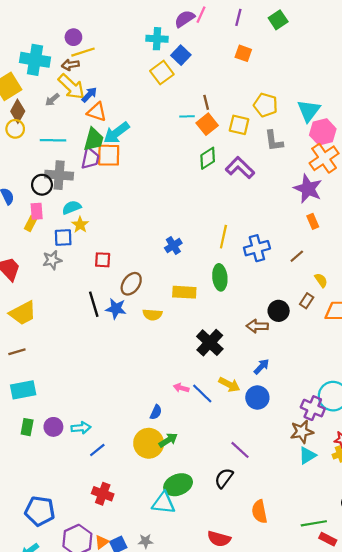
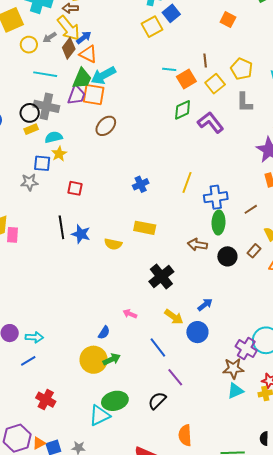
brown line: (206, 102) -> (205, 61), moved
brown diamond: (18, 111) -> (69, 48), moved
yellow square: (239, 125) -> (215, 84), turned 30
yellow circle: (15, 129) -> (29, 45), moved
pink rectangle: (37, 211) -> (13, 235), moved
yellow rectangle: (31, 224) -> (31, 129), moved, turned 32
green ellipse: (220, 277) -> (219, 222), moved
brown ellipse: (131, 284) -> (106, 126), moved
brown arrow: (257, 326) -> (197, 245), moved
blue line: (202, 394) -> (158, 348), moved
blue line: (97, 450) -> (28, 361), moved
cyan triangle: (164, 503) -> (100, 416), turned -40

